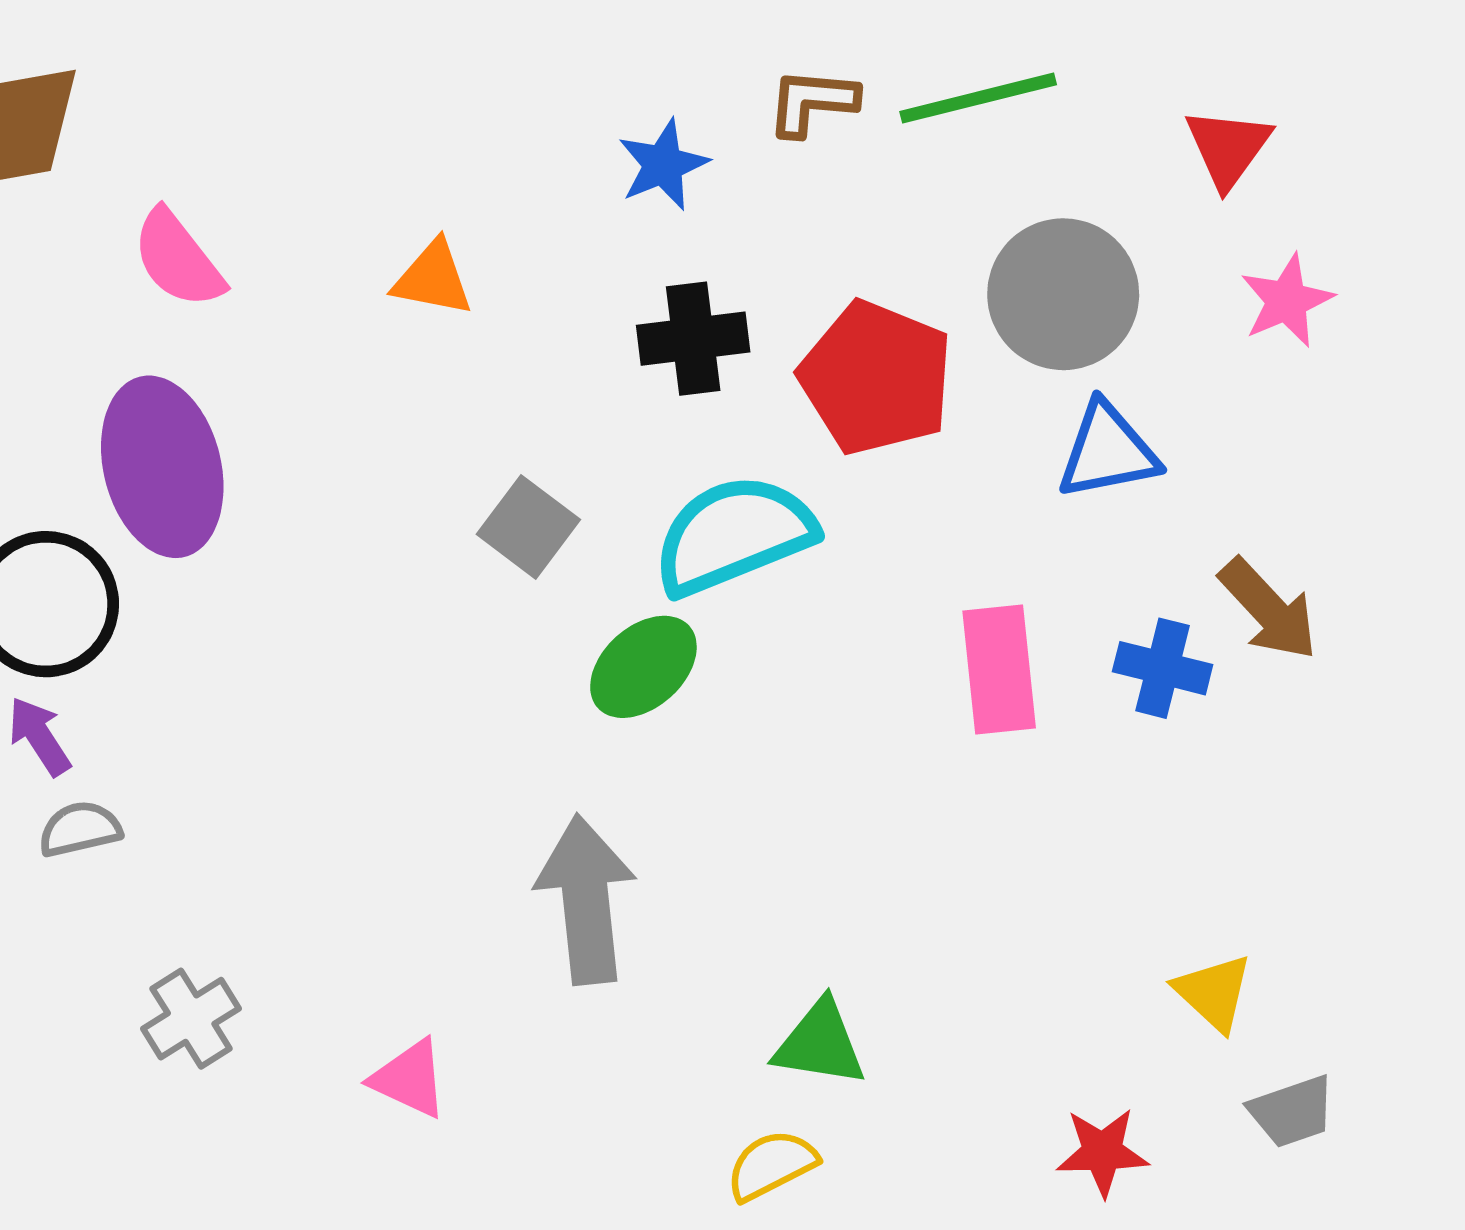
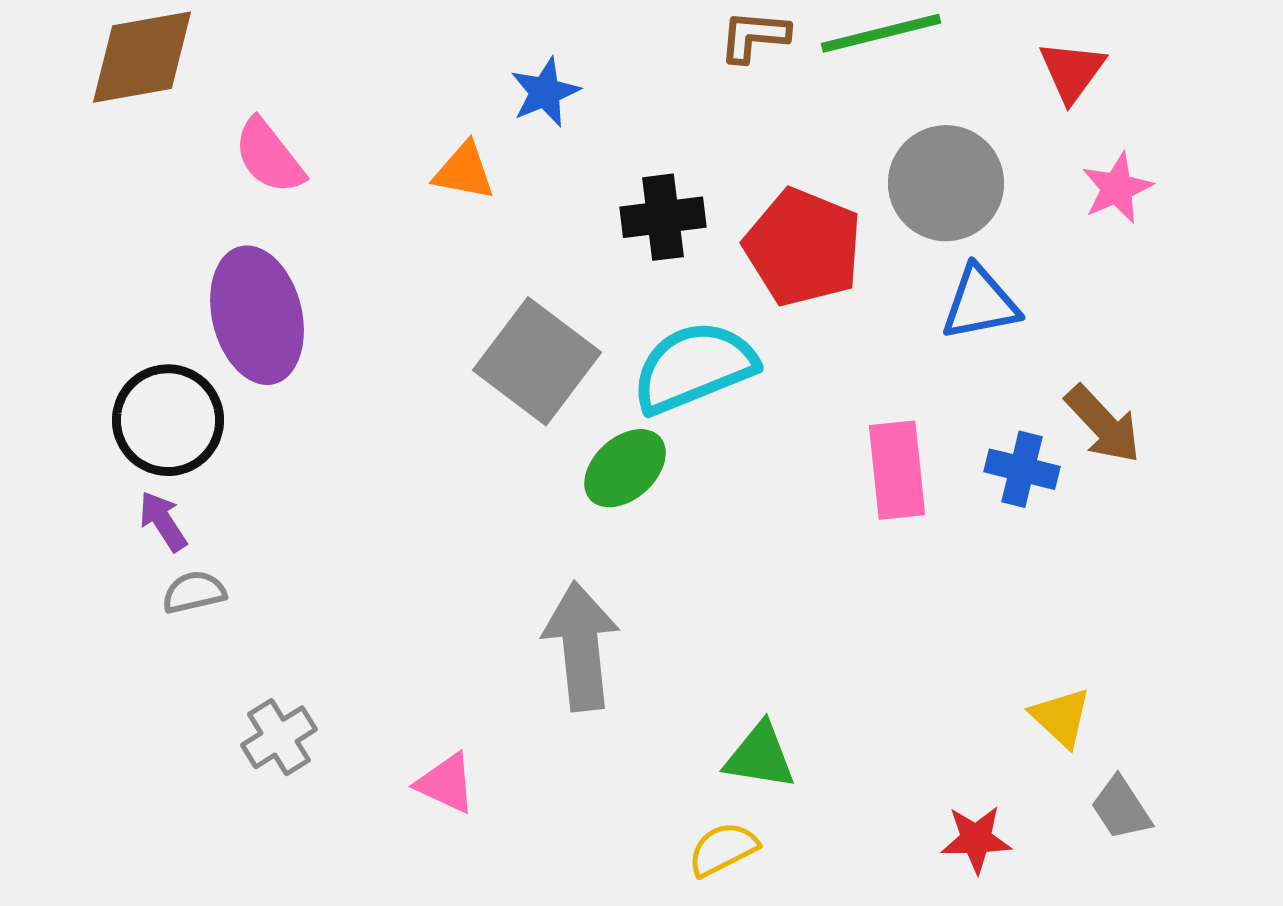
blue star: (663, 165) -> (545, 92), moved
gray square: (528, 527) -> (537, 361), size x1.6
gray trapezoid: (1292, 1111) -> (1121, 808), turned 76

